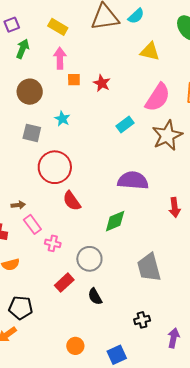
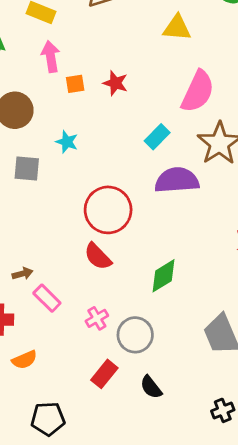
red circle: (55, 167) -> (108, 210), moved
purple semicircle: (133, 180) -> (177, 180), moved
pink cross: (53, 243) -> (97, 318), moved, turned -35

